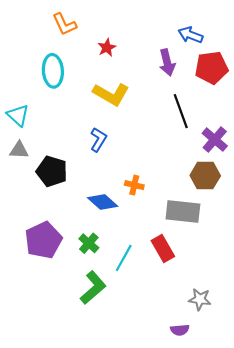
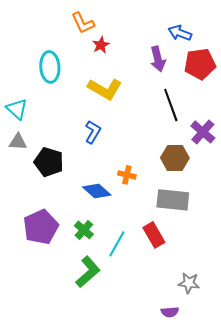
orange L-shape: (65, 24) -> (83, 23), moved
brown hexagon: (205, 176) -> (175, 158), moved

